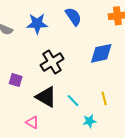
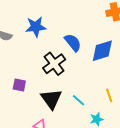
blue semicircle: (73, 17) -> (73, 43), moved
black triangle: (46, 97) -> (51, 99), turned 30

